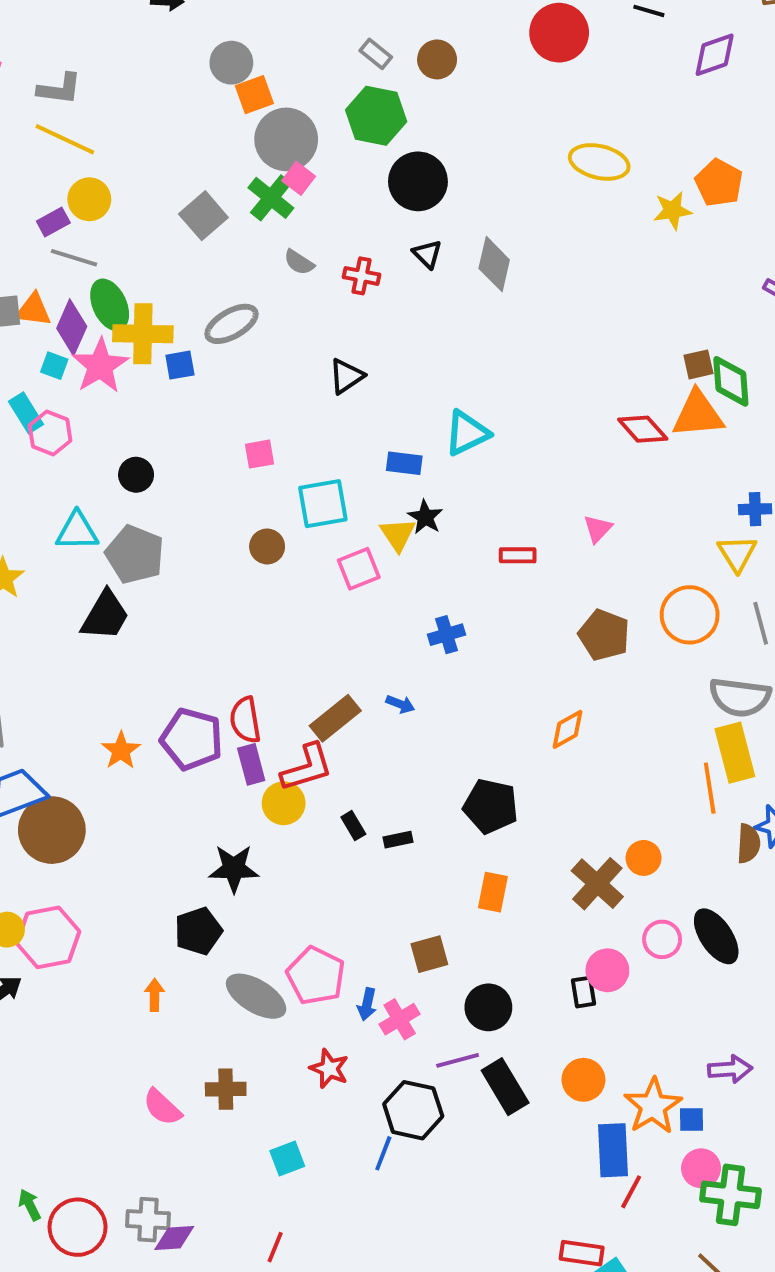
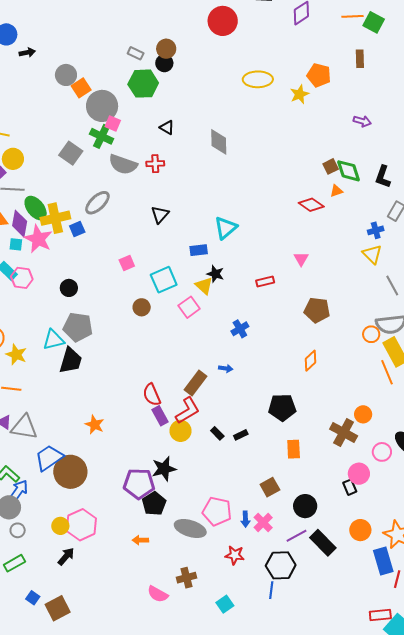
black circle: (418, 181) -> (164, 63), moved, size x0.6
black triangle: (427, 254) -> (167, 127), moved
gray semicircle: (299, 262) -> (123, 164), size x1.8
orange triangle: (698, 414) -> (336, 191), size x0.5
cyan triangle: (77, 531) -> (53, 340), moved
orange circle: (690, 615) -> (371, 334), moved, size x0.6
purple pentagon: (192, 739) -> (139, 484), moved
orange arrow: (154, 995) -> (140, 540), turned -77

